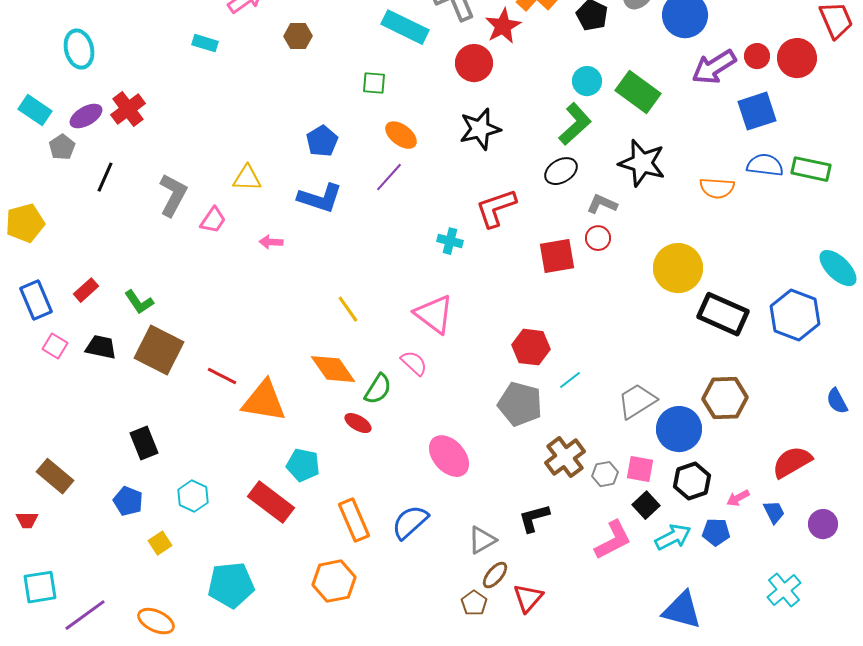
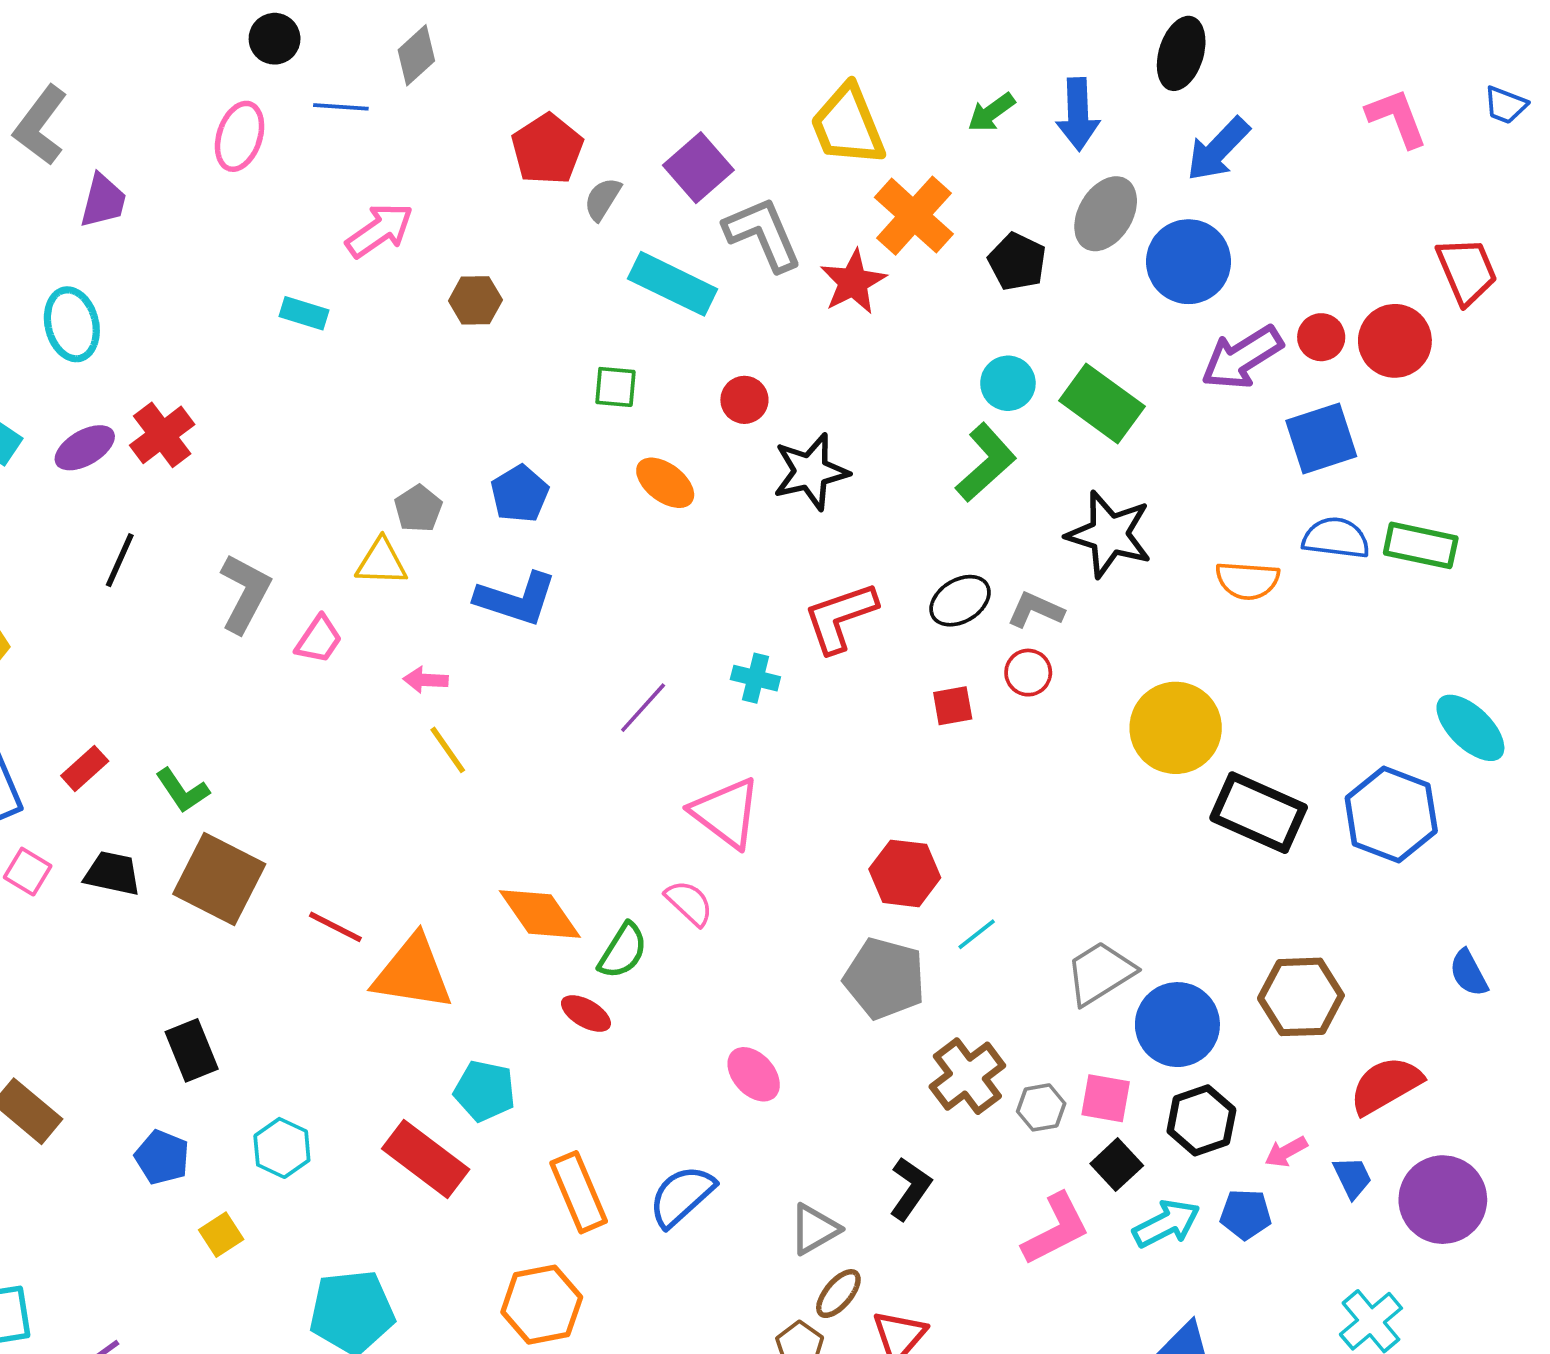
red circle: (474, 63) -> (744, 400), moved, size x0.7
gray pentagon: (62, 147) -> (418, 509), moved
black ellipse: (561, 171) -> (960, 601), moved
purple line: (389, 177) -> (643, 708), moved
red square: (557, 256) -> (953, 706), size x0.6
yellow line: (348, 309) -> (448, 750), moved
brown hexagon: (725, 398) -> (1301, 997), moved
pink ellipse: (449, 456) -> (754, 1074), size x0.7
black L-shape: (534, 518) -> (910, 1189), turned 140
purple circle: (823, 524) -> (1443, 1200), size x1.6

